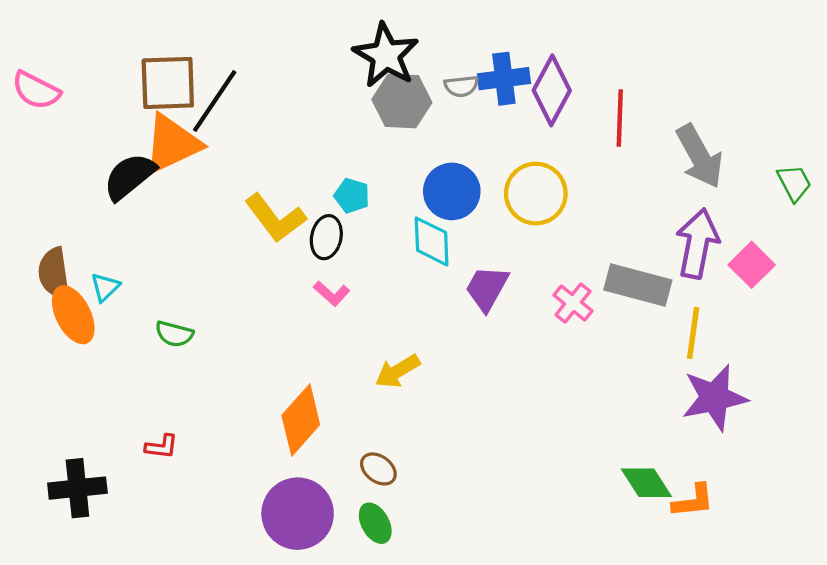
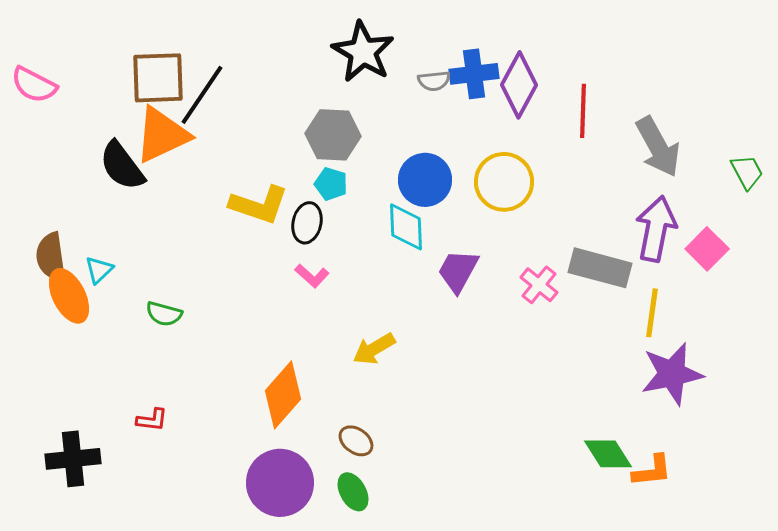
gray hexagon: (402, 101) -> (333, 135), moved
black semicircle: (130, 177) -> (122, 166), turned -88
yellow L-shape: (275, 218) -> (259, 205), turned -34

